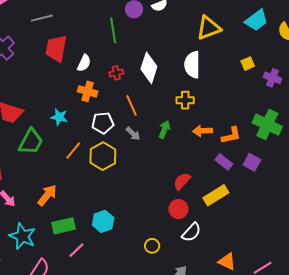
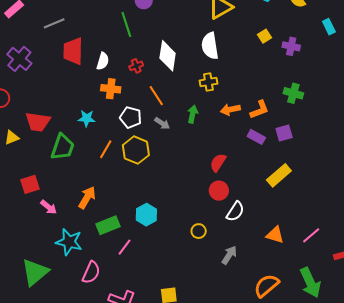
white pentagon: (103, 123) -> (131, 117), turned 30
green cross: (267, 125) -> (293, 93), size x0.7
purple square: (252, 162) -> (284, 133), turned -36
yellow rectangle: (216, 195) -> (279, 175), moved

